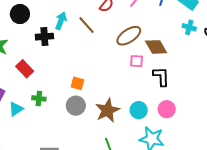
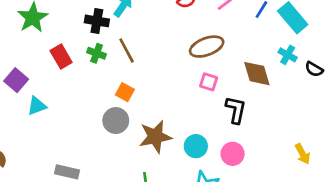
brown line: (86, 25) -> (127, 51), moved
brown diamond: (156, 47) -> (257, 74), moved
green cross: (39, 98) -> (97, 53), moved

